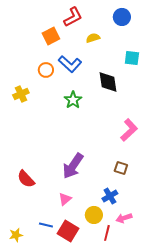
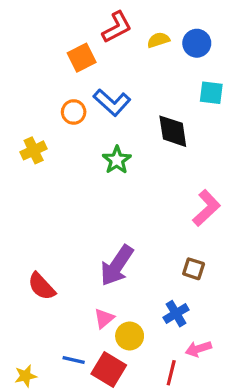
blue circle: (122, 17) -> (197, 43), moved
yellow semicircle: (93, 38) -> (158, 40), moved
yellow circle: (94, 215) -> (130, 336), moved

